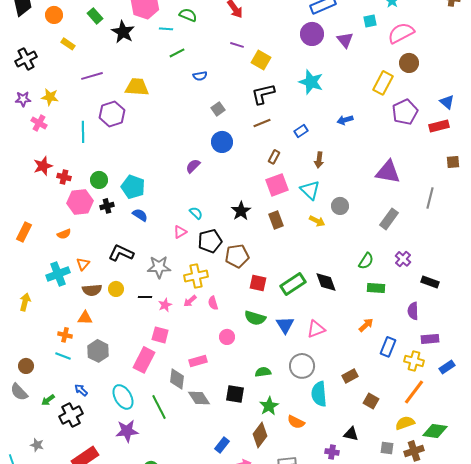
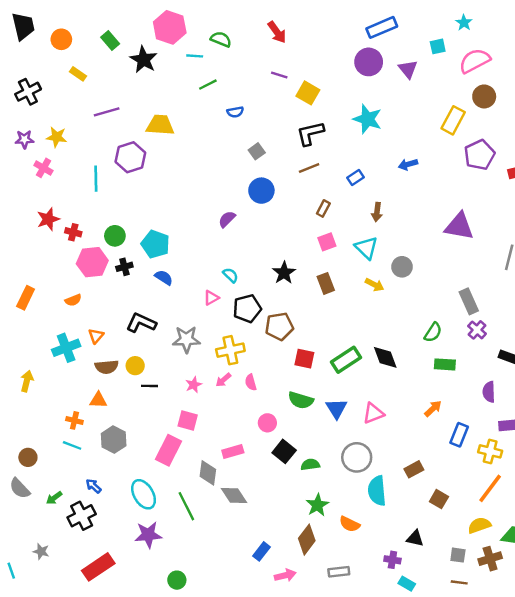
pink square: (277, 185) -> (327, 242), size x0.7
gray rectangle: (389, 219) -> (469, 301), moved, turned -60
black line: (145, 297) -> (149, 386), moved
black square: (235, 394) -> (284, 451), moved, turned 30

